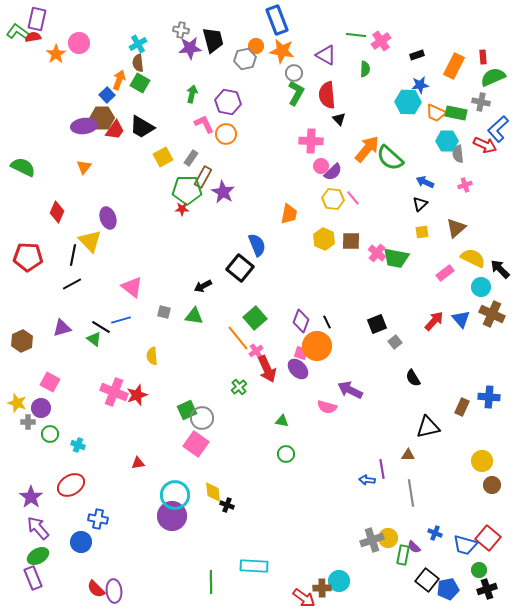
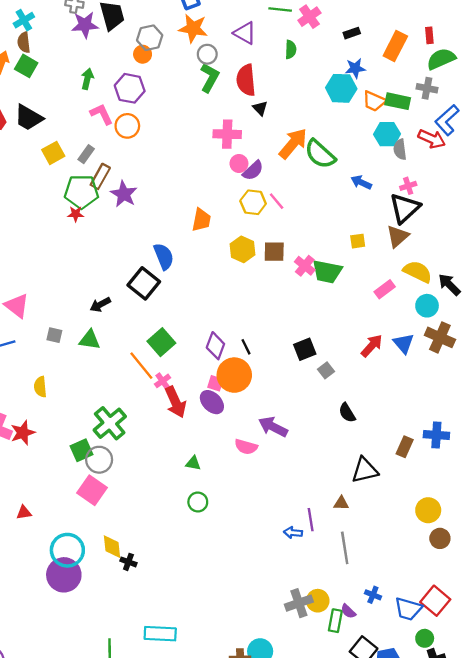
orange circle: (256, 46) -> (143, 54), moved
black triangle: (420, 204) -> (405, 208), moved, size x1.8
green cross: (239, 387) -> (110, 423), moved, size x1.8

